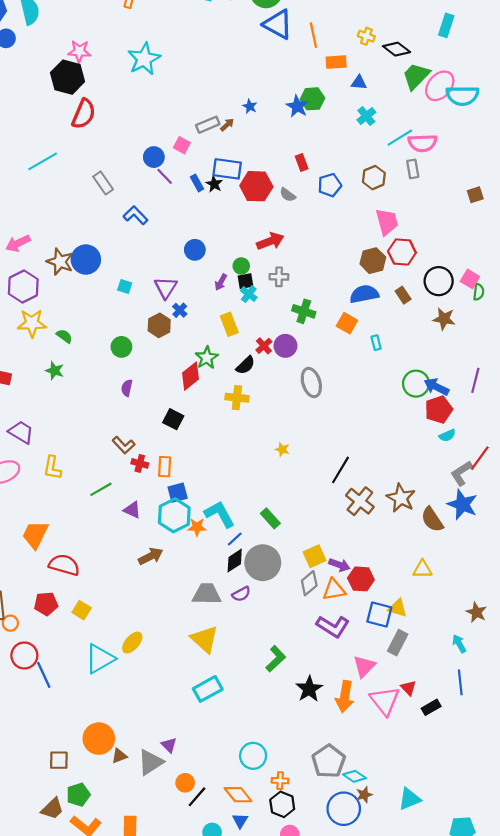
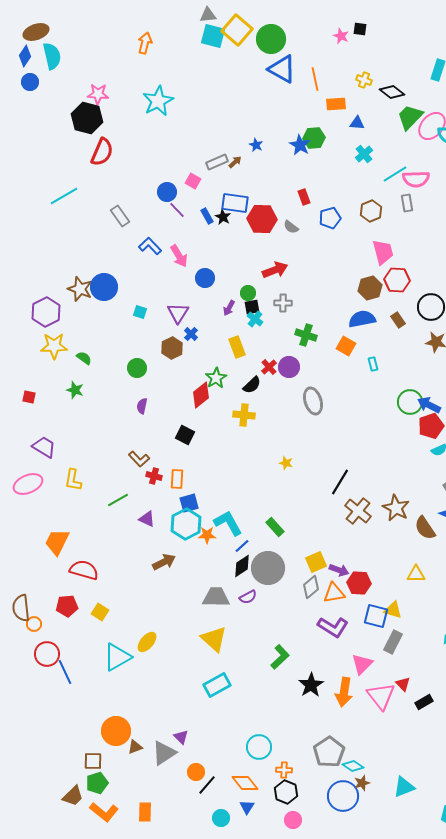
pink arrow: (18, 243) -> (179, 256), moved, turned -95
brown square: (59, 760) -> (93, 761), moved

